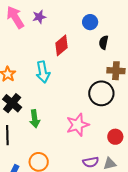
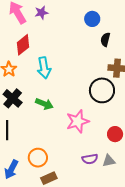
red diamond: (62, 45) -> (23, 45), moved
green arrow: (35, 119) -> (44, 104), moved, turned -60

